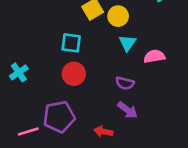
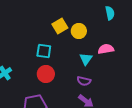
cyan triangle: (127, 43) -> (86, 59), moved
pink semicircle: (154, 56) -> (106, 49), moved

